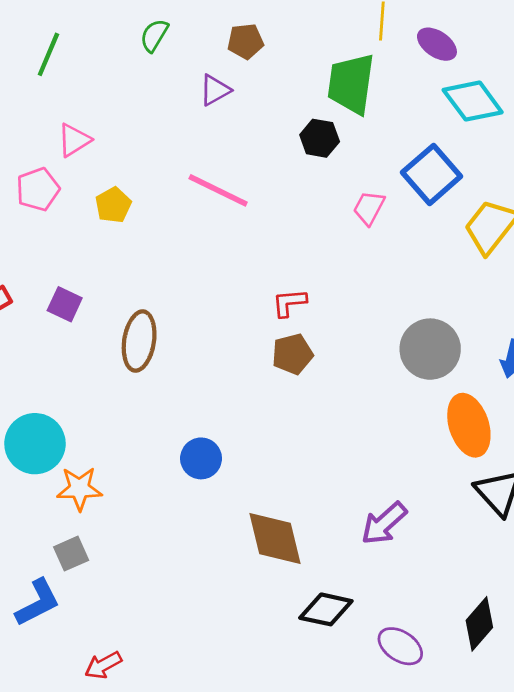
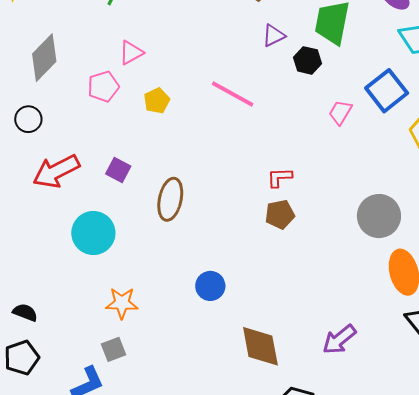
purple triangle: (215, 90) -> (274, 36), moved
cyan circle: (35, 444) -> (93, 233), moved

